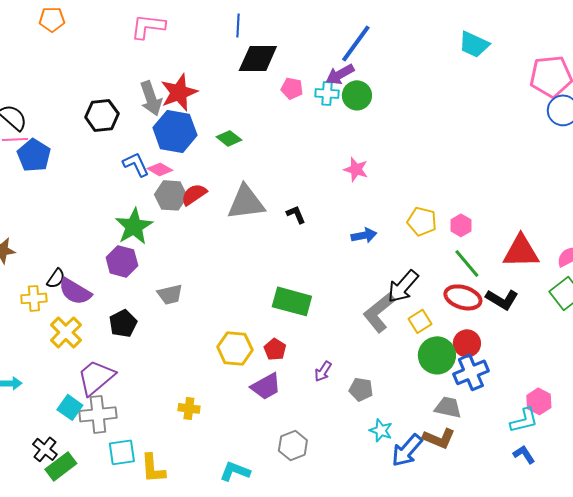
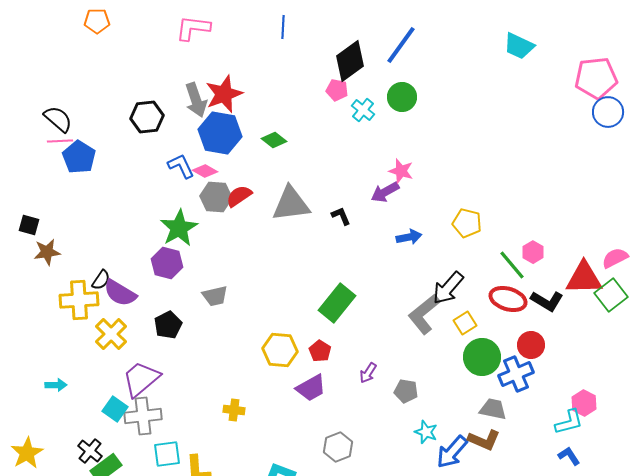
black diamond: (258, 58) -> (350, 61), moved, turned -36
purple arrow: (340, 74) -> (385, 192), moved
cyan cross: (327, 93) -> (363, 110), moved, turned 35
pink hexagon: (461, 225) -> (533, 252), moved
red triangle: (521, 251) -> (584, 278), moved
yellow cross: (34, 298) -> (79, 300), size x1.5
green rectangle: (292, 301) -> (337, 303), turned -66
red circle: (467, 343) -> (531, 345), moved

